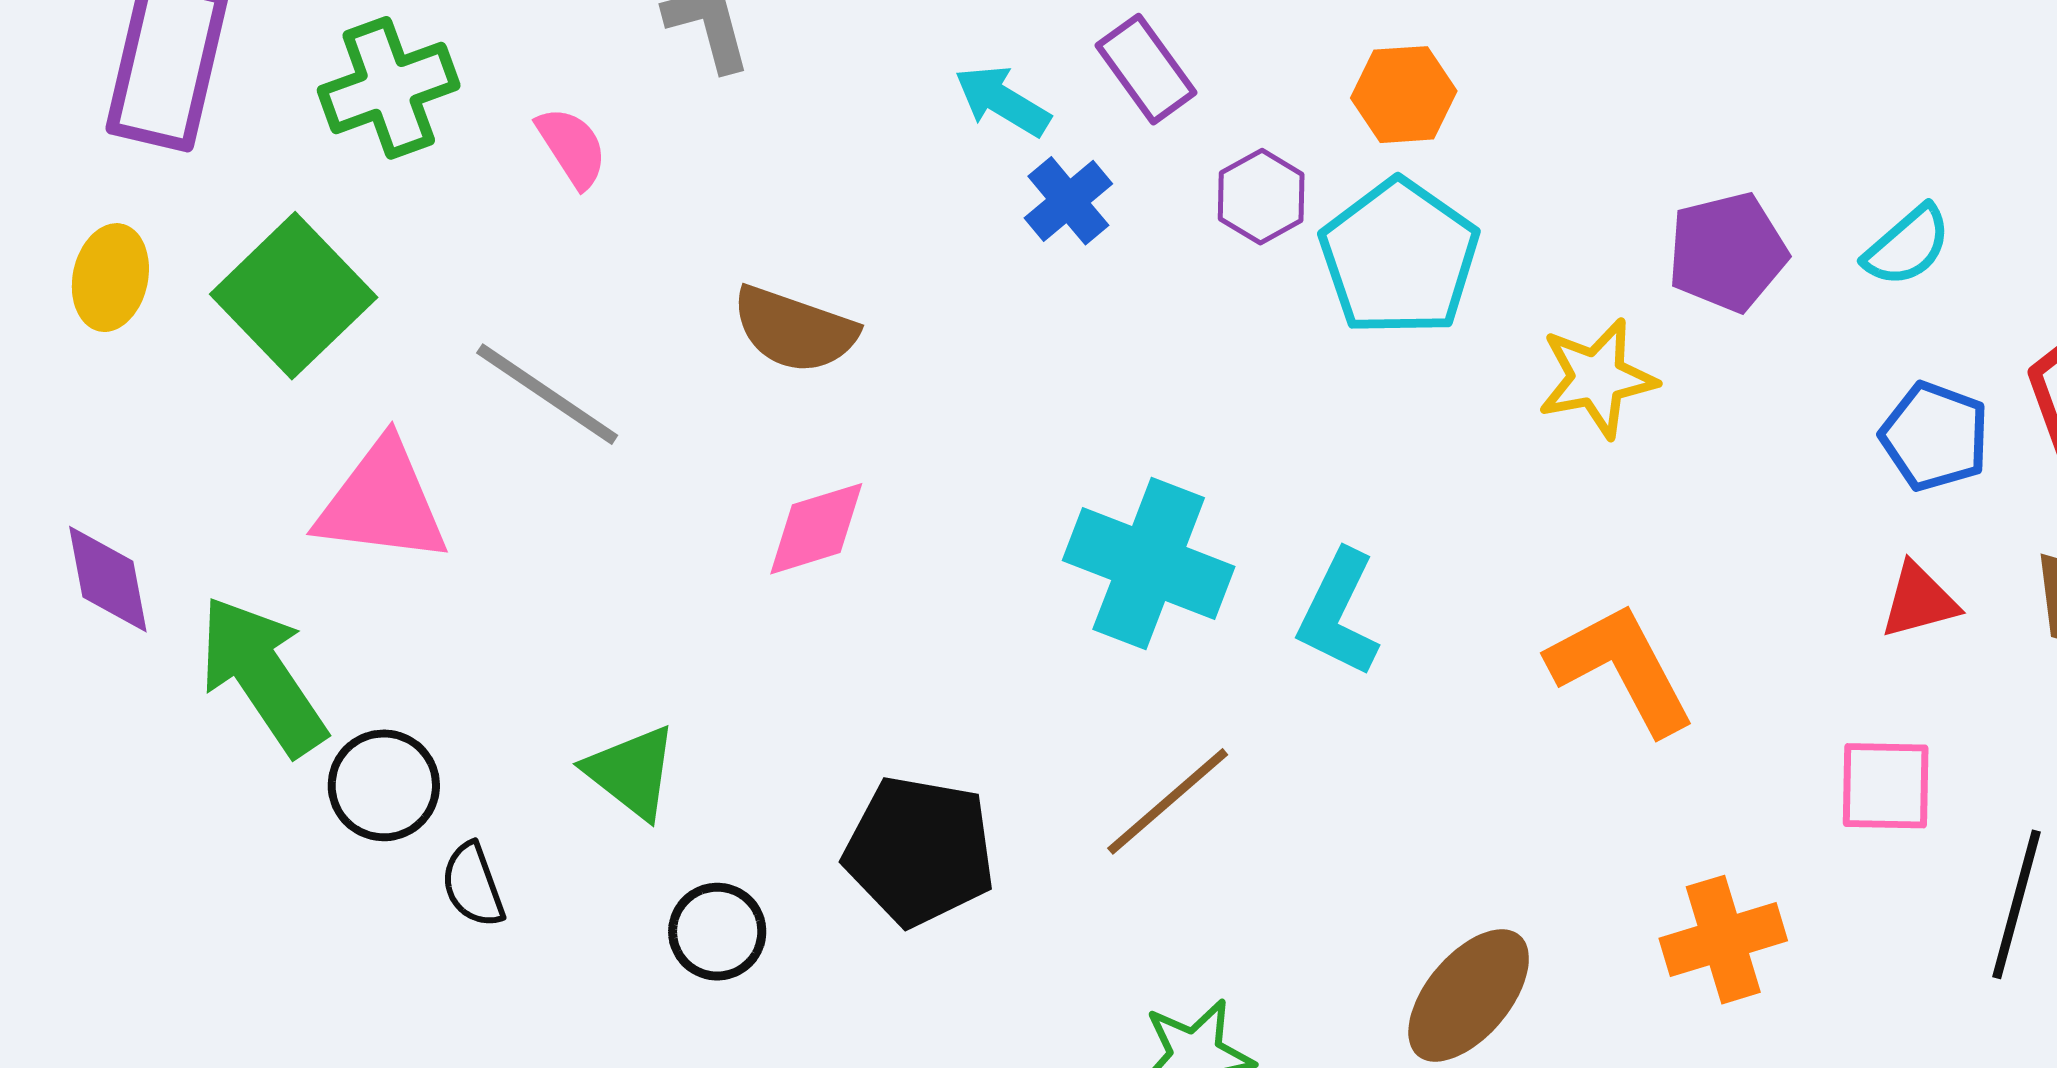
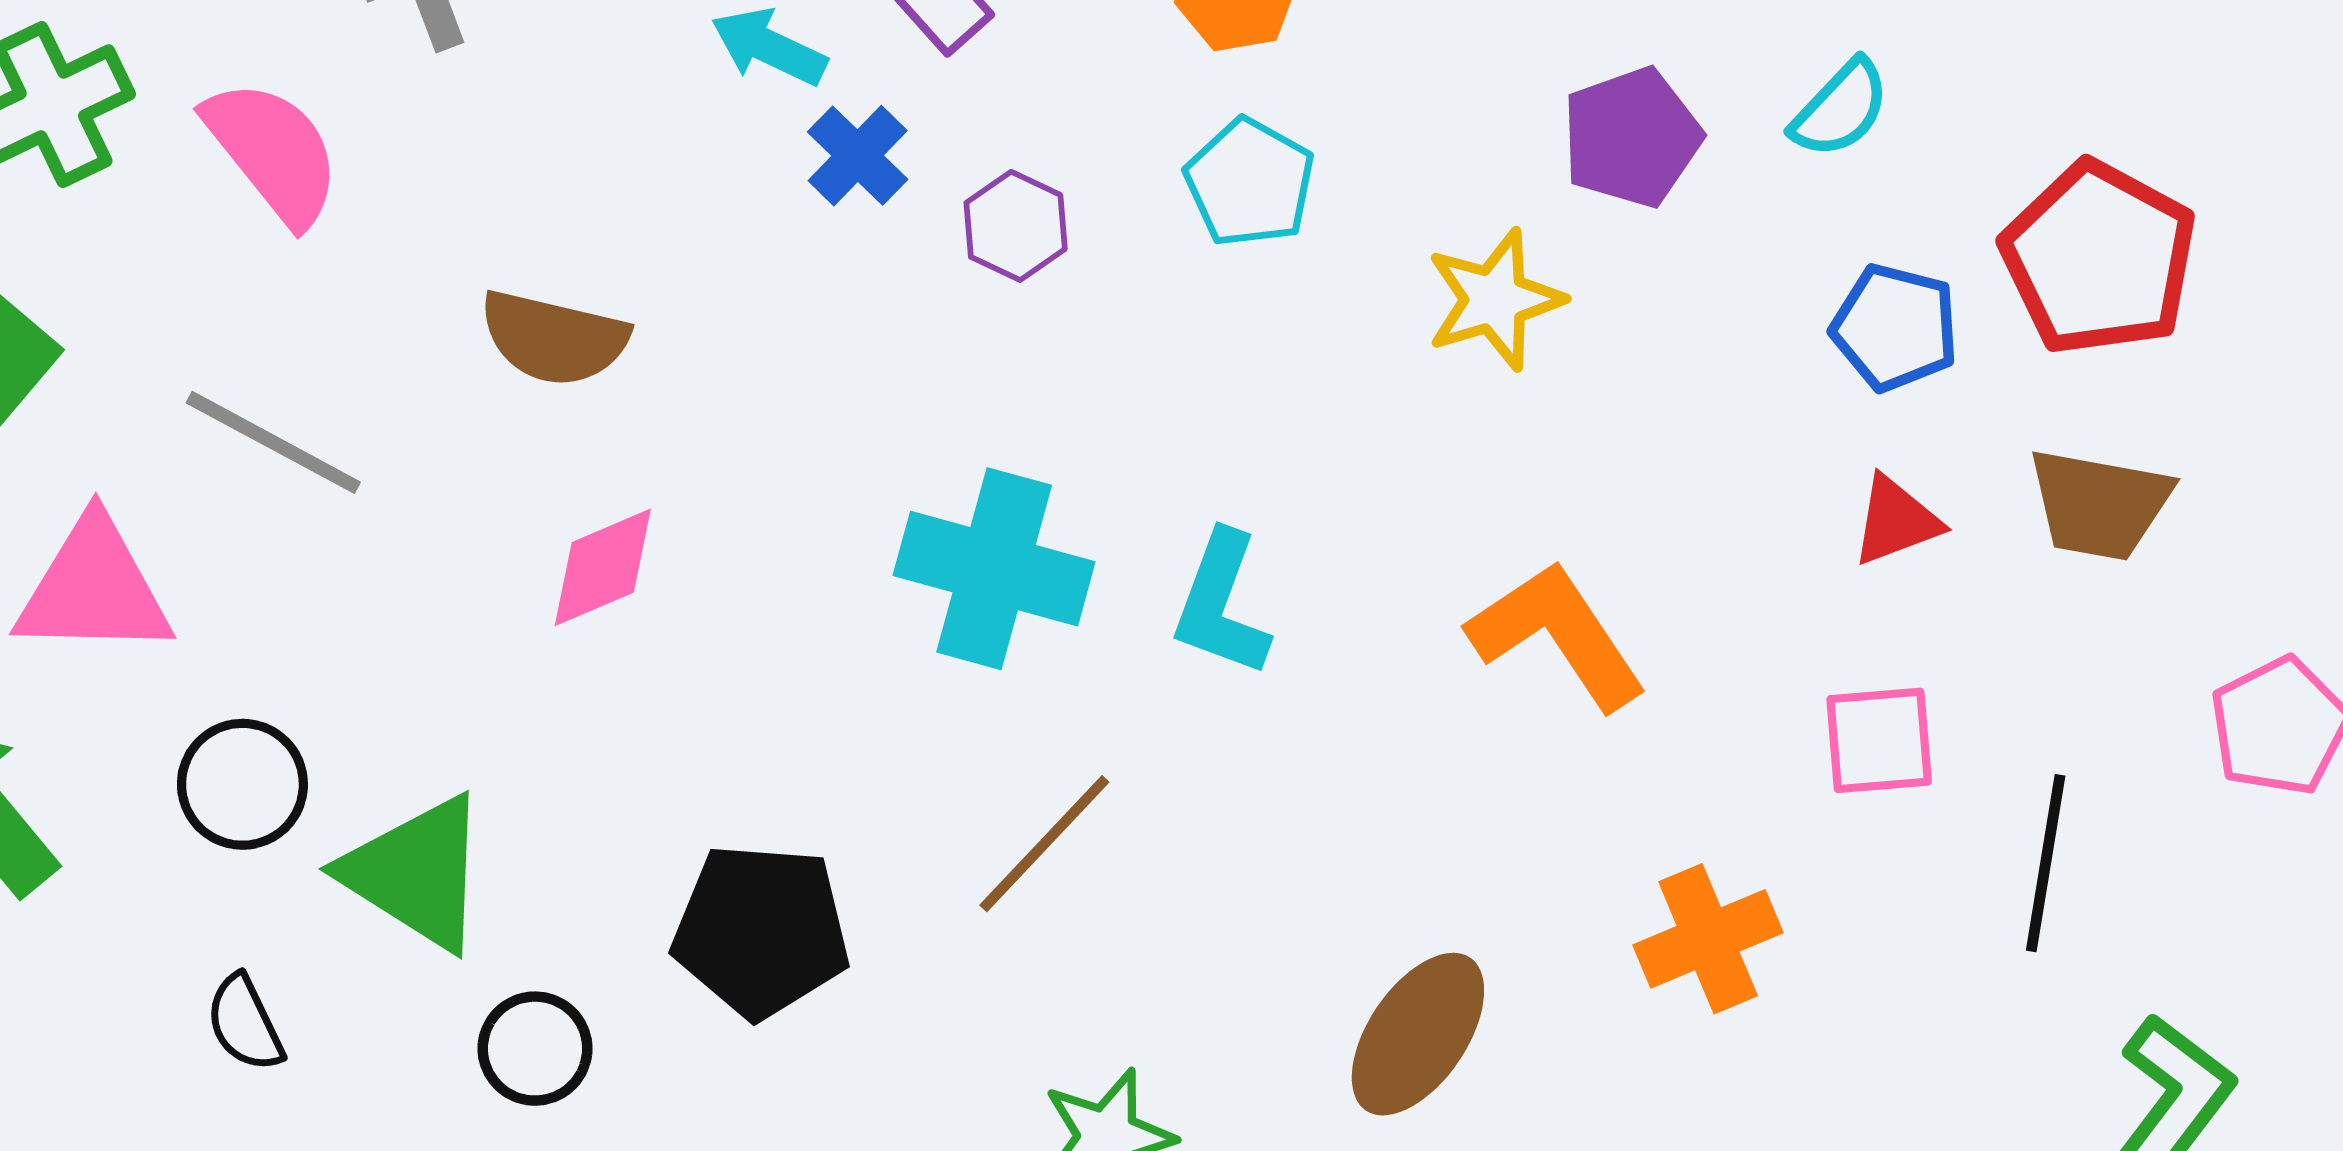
pink semicircle: (572, 147) -> (273, 152), size x1.6
purple hexagon: (1261, 197) -> (1016, 226), moved
cyan pentagon: (1399, 258) -> (1250, 183), size x0.7
green triangle: (631, 772) -> (416, 873), size x1.4
black circle: (384, 785) -> (242, 784), moved

